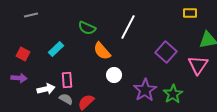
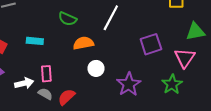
cyan rectangle: (56, 49) -> (35, 41), turned 49
orange semicircle: (102, 51) -> (83, 43), turned 120
purple square: (166, 52) -> (151, 44), turned 30
green star: (173, 94) -> (172, 84), moved

